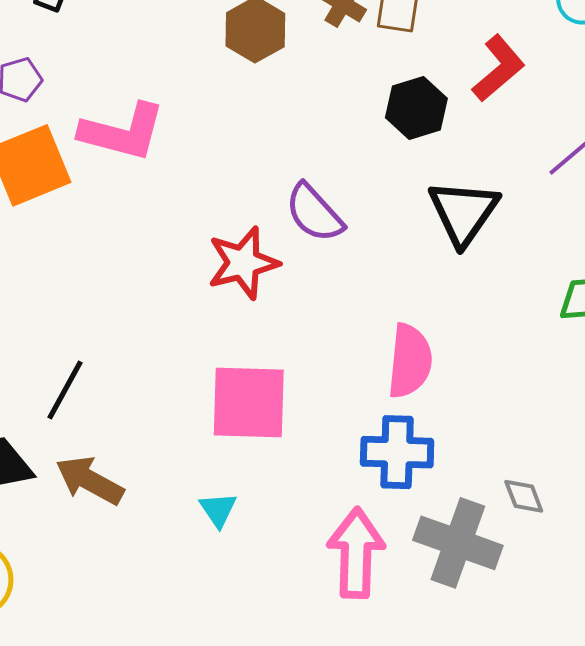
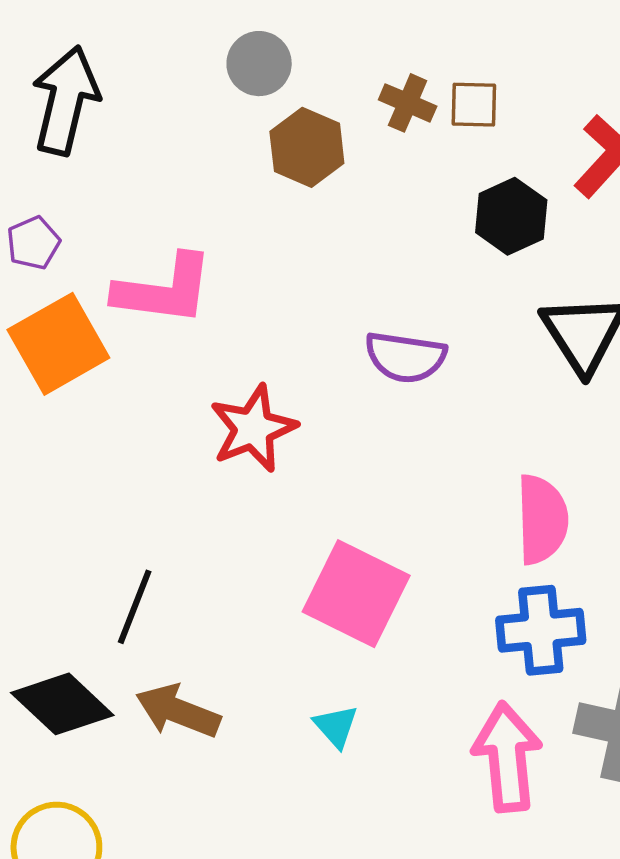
purple semicircle: (314, 213) -> (405, 357), turned -32
red star: (243, 263) -> (253, 429), moved
pink square: (249, 403) -> (356, 594), turned 32

